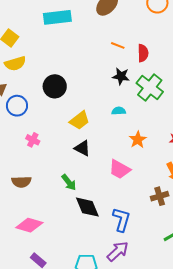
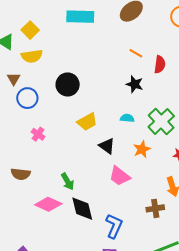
green cross: (150, 87) -> (161, 121), moved
black triangle: (82, 148) -> (107, 146), moved
pink diamond: (29, 225) -> (48, 204), moved

